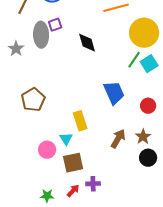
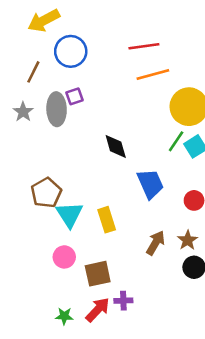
black diamond: (87, 43) -> (116, 146), moved
gray star: (16, 49) -> (23, 112), moved
cyan triangle: (66, 139) -> (69, 215), moved, size x1.6
red arrow: (73, 191) -> (98, 310), size x1.5

